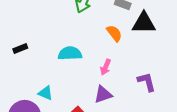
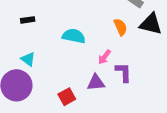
purple L-shape: (147, 82) -> (124, 72), moved
cyan triangle: (46, 93) -> (28, 59), moved

